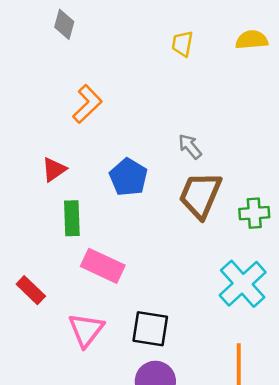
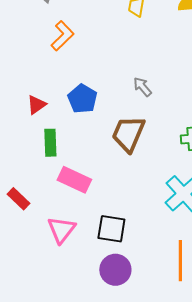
orange L-shape: (87, 104) -> (62, 36), moved
blue pentagon: (128, 177) -> (82, 99), moved
brown trapezoid: (200, 195) -> (128, 134), moved

